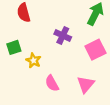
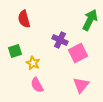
pink square: (95, 50) -> (78, 53), moved
pink semicircle: (52, 83) -> (37, 85), moved

